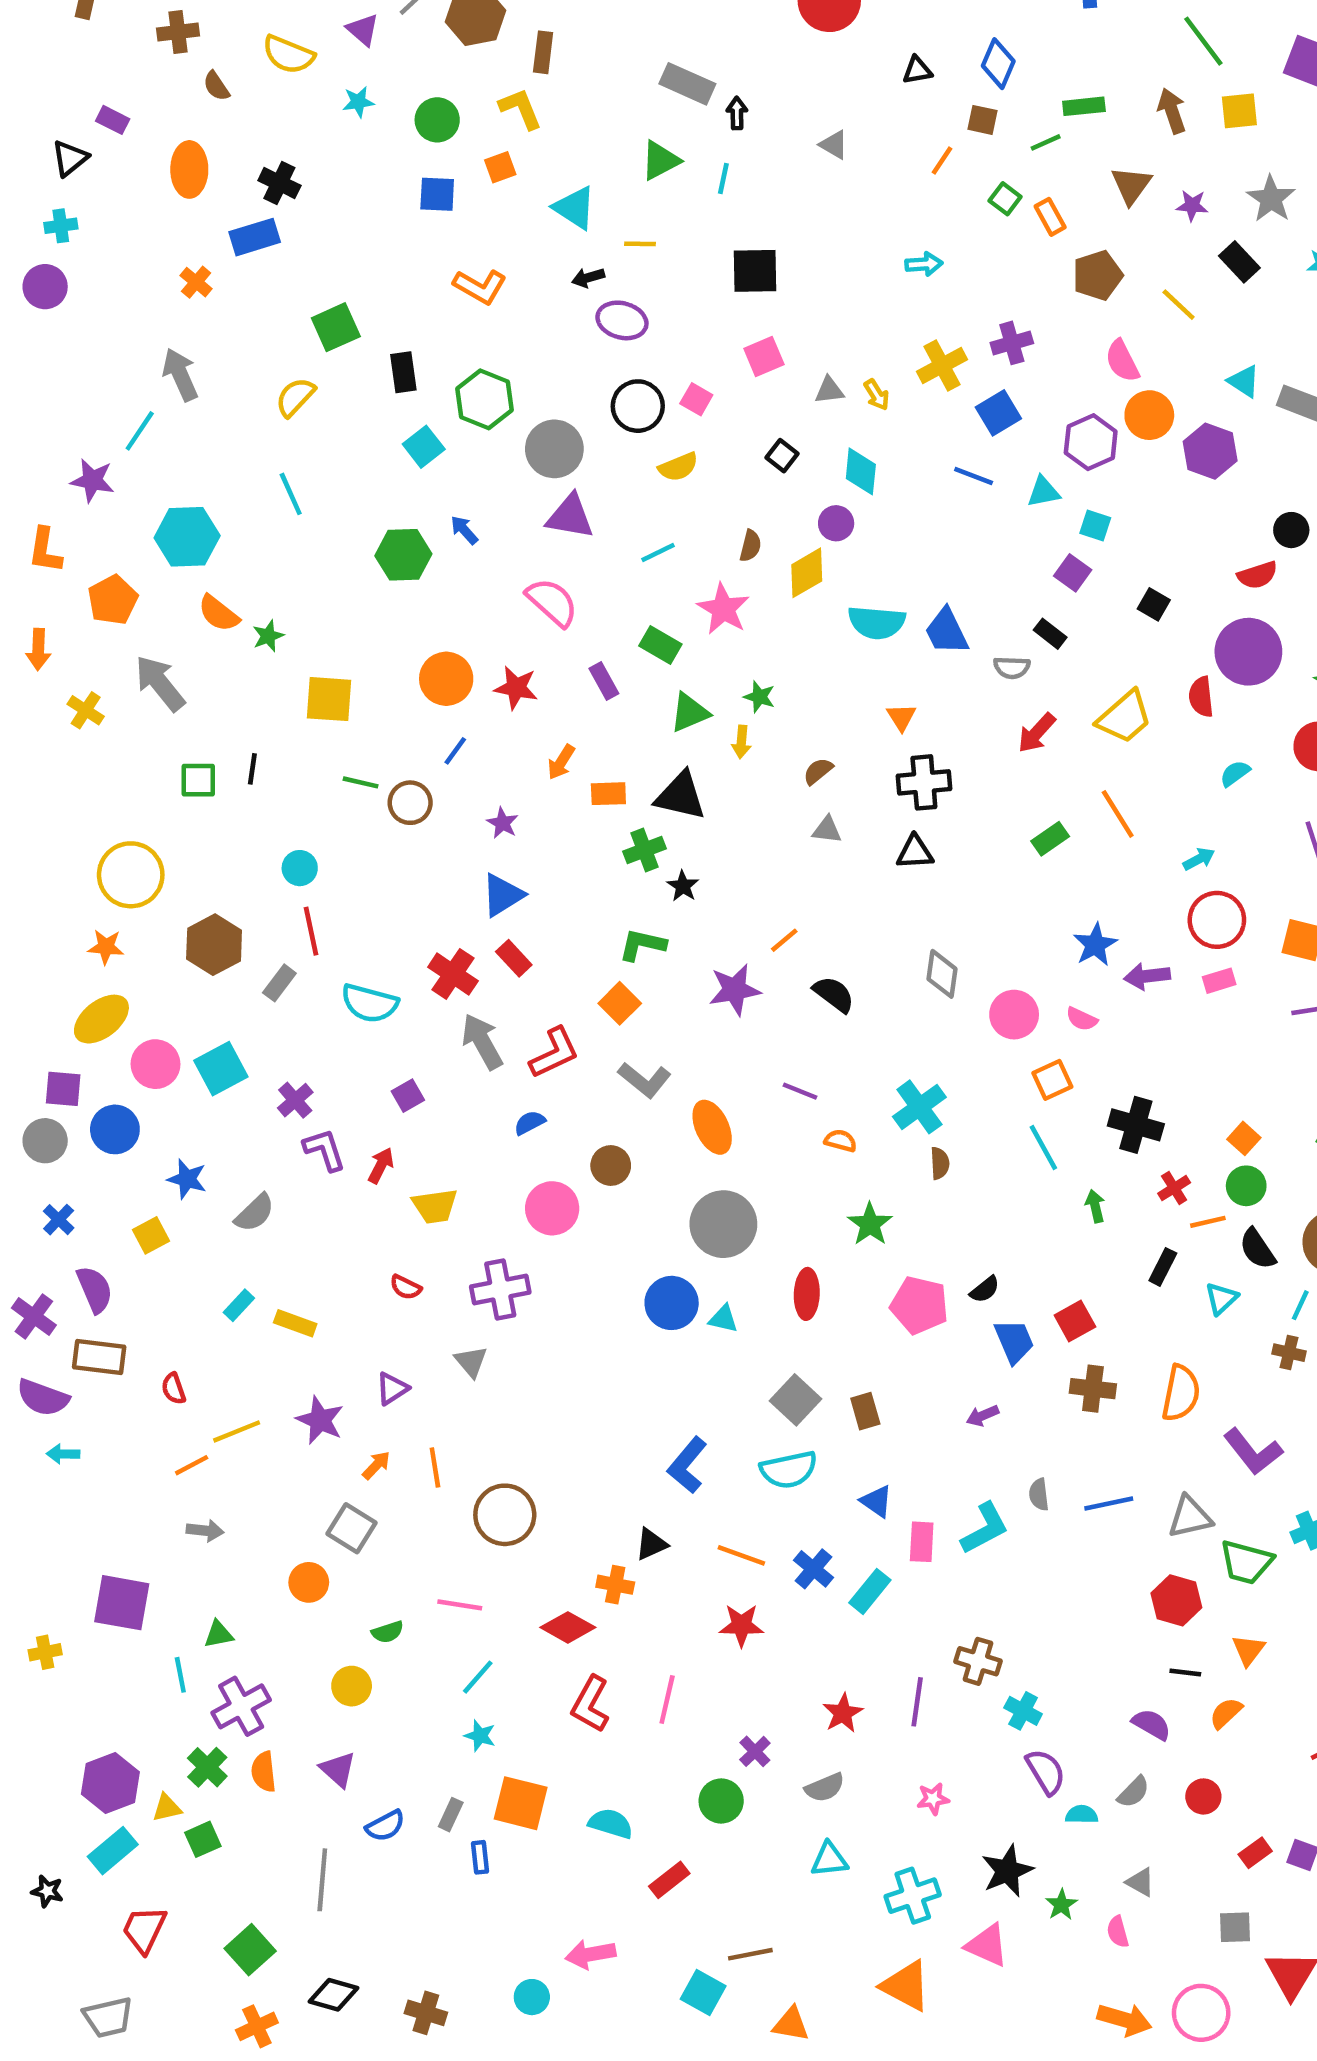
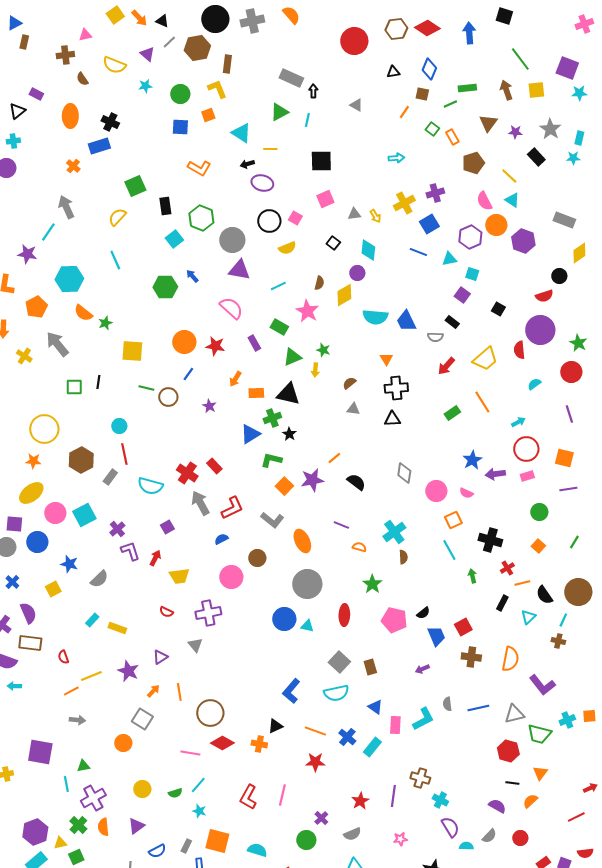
cyan triangle: (1244, 381) -> (512, 200), moved
blue triangle: (503, 895) -> (250, 434), moved
orange square: (620, 1003) -> (284, 486), moved
green circle: (1246, 1186) -> (539, 512), moved
red diamond: (568, 1627) -> (222, 743), moved
green semicircle: (388, 1632) -> (175, 793), moved
purple triangle: (338, 1769) -> (136, 826), turned 42

